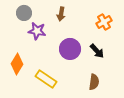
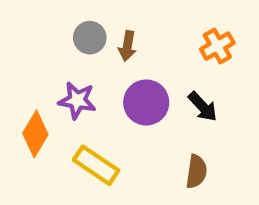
gray circle: (24, 13) -> (90, 38), moved
brown arrow: (61, 14) -> (127, 46), moved
purple star: (37, 31) -> (77, 100), moved

